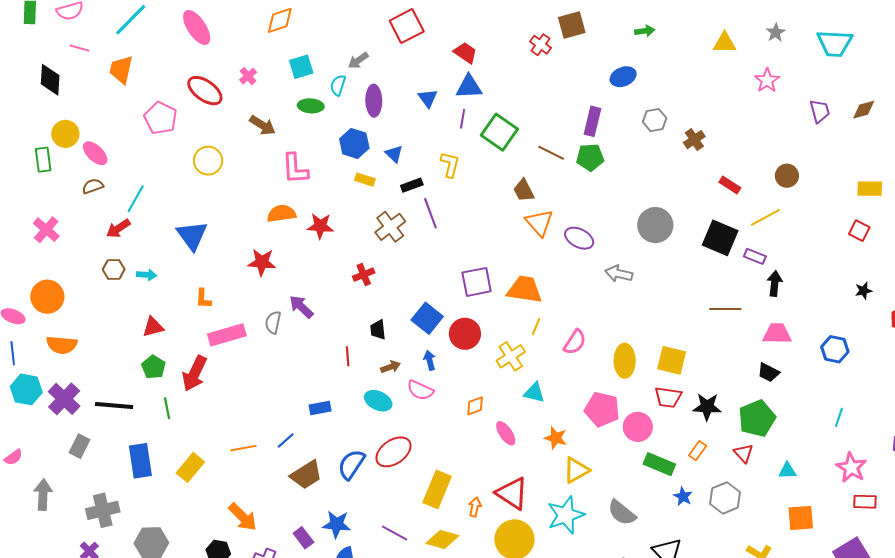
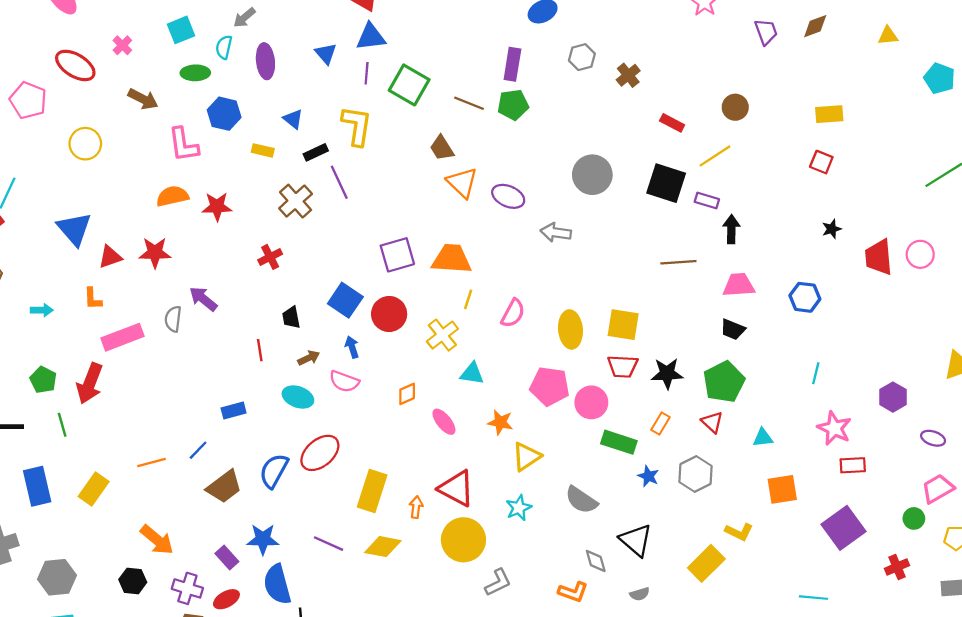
blue hexagon: (354, 143) -> (224, 114), moved
yellow L-shape: (450, 165) -> (357, 126), size x1.4
cyan arrow: (147, 275) -> (42, 310), moved
red triangle: (153, 327) -> (110, 257), moved
cyan star: (566, 515) -> (519, 508), size x0.6

